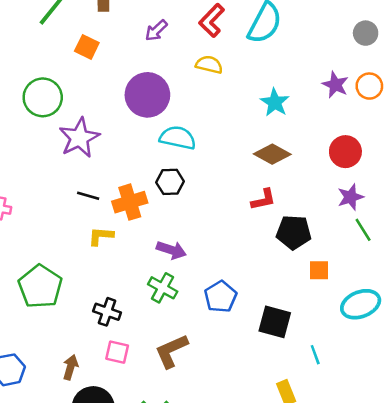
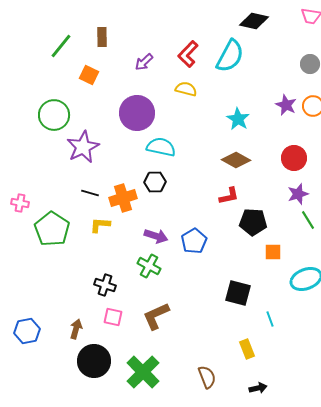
green pentagon: (40, 287) -> (52, 229), moved
blue pentagon: (221, 297) -> (194, 241), moved

